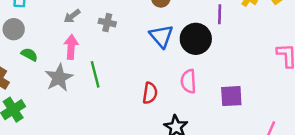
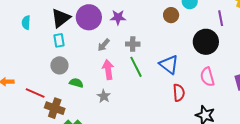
blue triangle: (161, 36) -> (169, 65), moved
green line: (95, 74) -> (136, 67), moved
gray star: (59, 78) -> (104, 96), size x0.6

